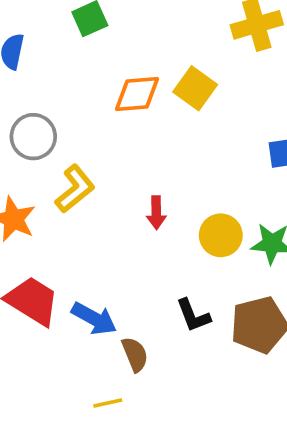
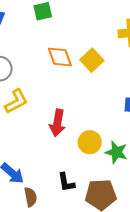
orange diamond: (137, 94) -> (60, 57), turned 64
red arrow: (156, 213) -> (57, 123), size x1.5

